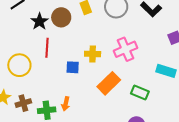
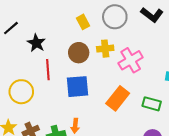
brown circle: (61, 17) -> (79, 53), moved
yellow cross: (93, 54) -> (105, 49), moved
blue square: (73, 67) -> (77, 87), size x1.6

